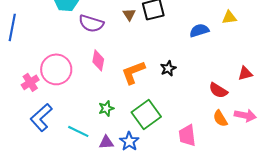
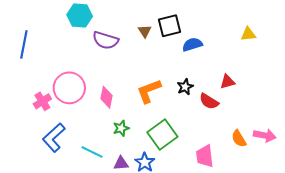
blue semicircle: (199, 30) -> (192, 44), moved
pink diamond: (98, 60) -> (107, 97), moved
red triangle: (245, 73) -> (228, 82), moved
red semicircle: (218, 90) -> (209, 101), moved

